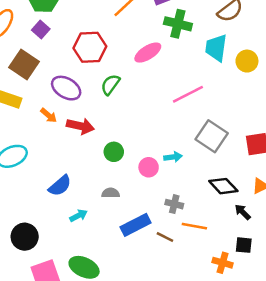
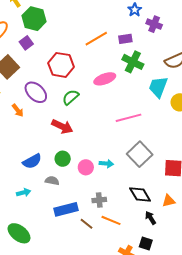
red arrow: (80, 126) -> (62, 126), moved
green circle: (114, 152) -> (63, 159), moved
blue semicircle: (60, 186) -> (32, 161), moved
gray cross: (174, 204) -> (99, 200), turned -32

